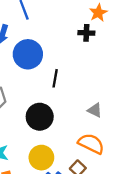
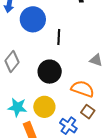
orange semicircle: (91, 144) -> (83, 89), moved
yellow circle: (41, 158) -> (44, 107), moved

